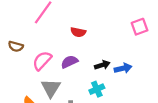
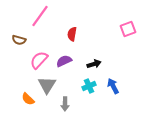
red semicircle: (78, 32) -> (72, 34), turned 88
brown semicircle: (16, 46) -> (19, 40), moved
blue arrow: (123, 68) -> (113, 86), moved, turned -105

